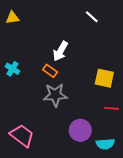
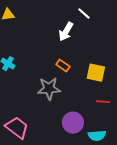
white arrow: (60, 51) -> (66, 32), moved
orange rectangle: (50, 71) -> (63, 66), moved

